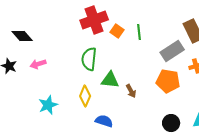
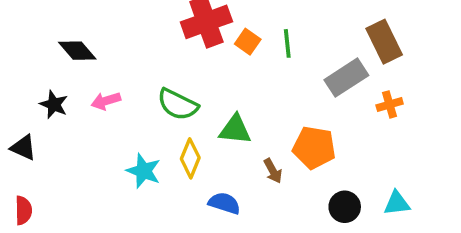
green semicircle: (89, 59) -> (178, 104), moved, turned -70
orange pentagon: (168, 81) -> (314, 148), moved
brown arrow: (131, 91) -> (273, 171), moved
cyan star: (48, 105) -> (144, 171), moved, turned -30

